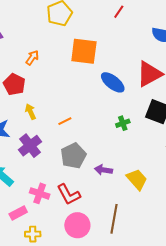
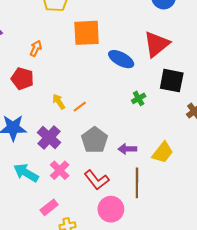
yellow arrow: (30, 112) -> (59, 102), moved
yellow trapezoid: (137, 179) -> (163, 152), turned 90
pink cross: (40, 193) -> (60, 170), moved, turned 36
brown line: (114, 219) -> (137, 183), moved

